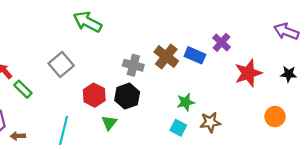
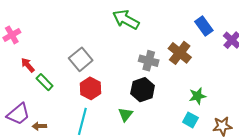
green arrow: (87, 22) -> (126, 20), moved
blue rectangle: (195, 55) -> (204, 26), moved, turned 30
red hexagon: (94, 95) -> (91, 88), moved
brown star: (210, 122) -> (222, 126), moved

